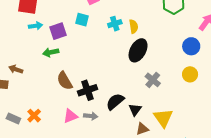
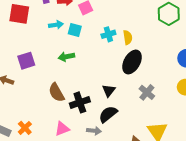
cyan arrow: (36, 26) -> (56, 25), moved
purple square: (58, 31) -> (26, 61), moved
green arrow: (51, 52) -> (66, 57), moved
black triangle: (135, 110) -> (109, 90), moved
gray arrow: (91, 116) -> (94, 131), moved

